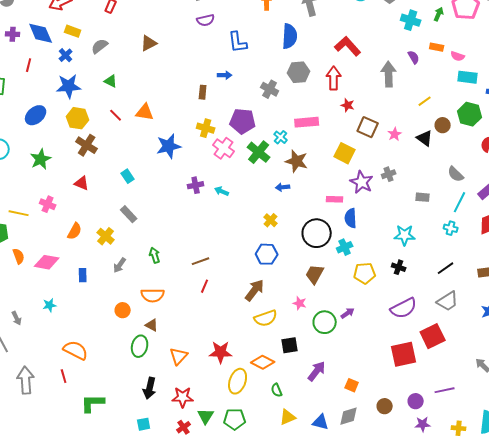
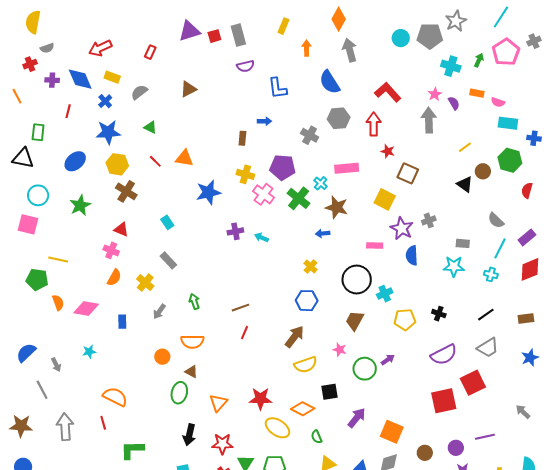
blue semicircle: (290, 36) -> (330, 82), turned 145
pink star: (395, 134) -> (435, 94), moved
pink cross: (48, 204) -> (111, 250), moved
blue semicircle: (351, 218) -> (412, 255), moved
cyan star: (405, 235) -> (454, 266), moved
yellow ellipse: (238, 381) -> (278, 428), turned -75
orange square: (352, 385) -> (392, 432), size x1.6

